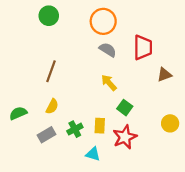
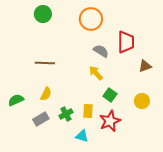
gray semicircle: (108, 50) -> (101, 51), moved
brown line: (51, 71) -> (45, 63), turned 72
yellow circle: (170, 123) -> (142, 101), moved

